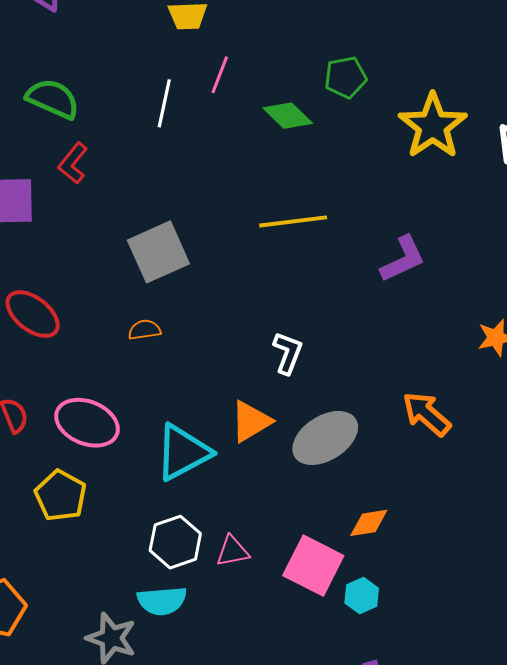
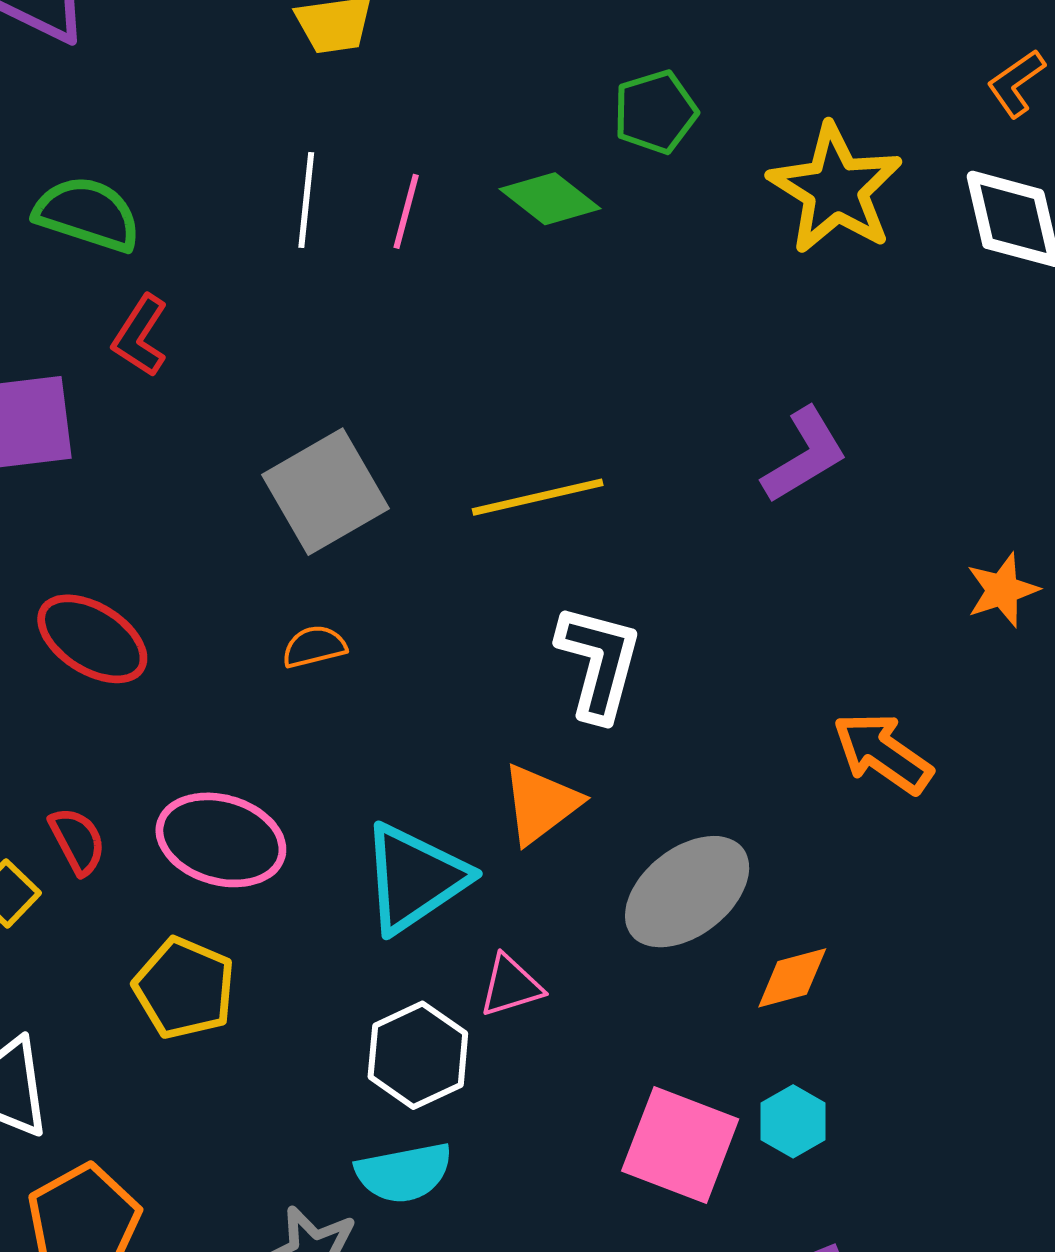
pink line: (220, 75) -> (406, 211), moved
yellow line: (293, 221) -> (538, 497), moved
white L-shape: (288, 353) -> (599, 662), size x1.4
gray ellipse: (325, 438) -> (687, 892), moved
pink triangle: (233, 551) -> (511, 986), moved
pink square: (313, 566) -> (680, 1145), moved

